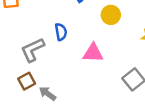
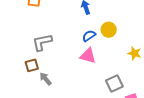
blue semicircle: (61, 32) -> (89, 36), moved, turned -128

